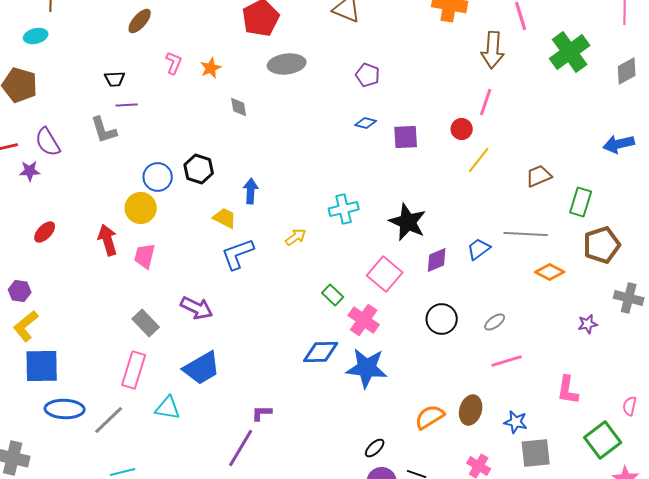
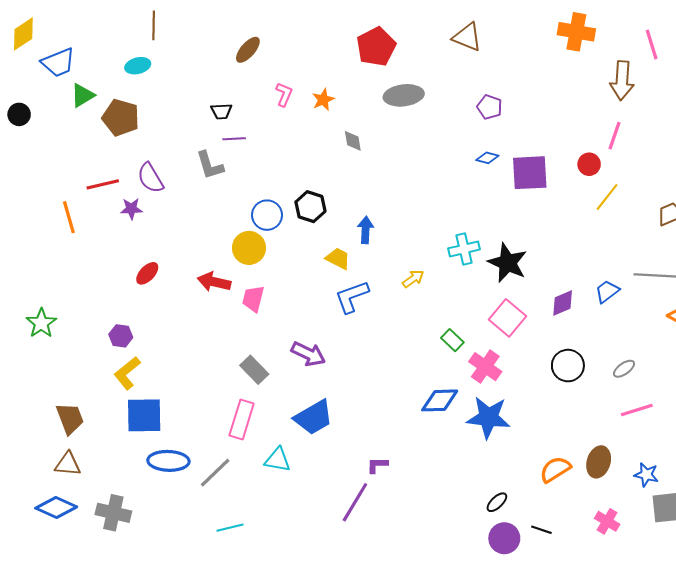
purple square: (406, 137) -> (530, 173), size x1.4
black star: (408, 222) -> (507, 263), moved
red arrow: (108, 240) -> (214, 282), turned -60

